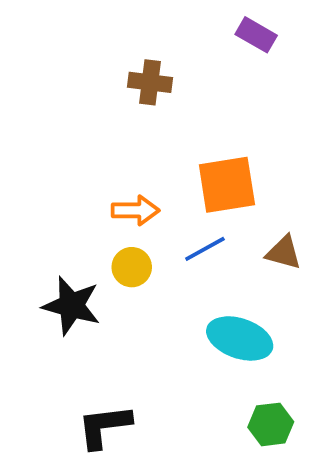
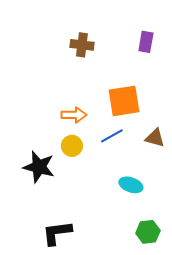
purple rectangle: (256, 35) -> (146, 42), moved, turned 70
cyan ellipse: (240, 338) -> (131, 185), size x0.7

